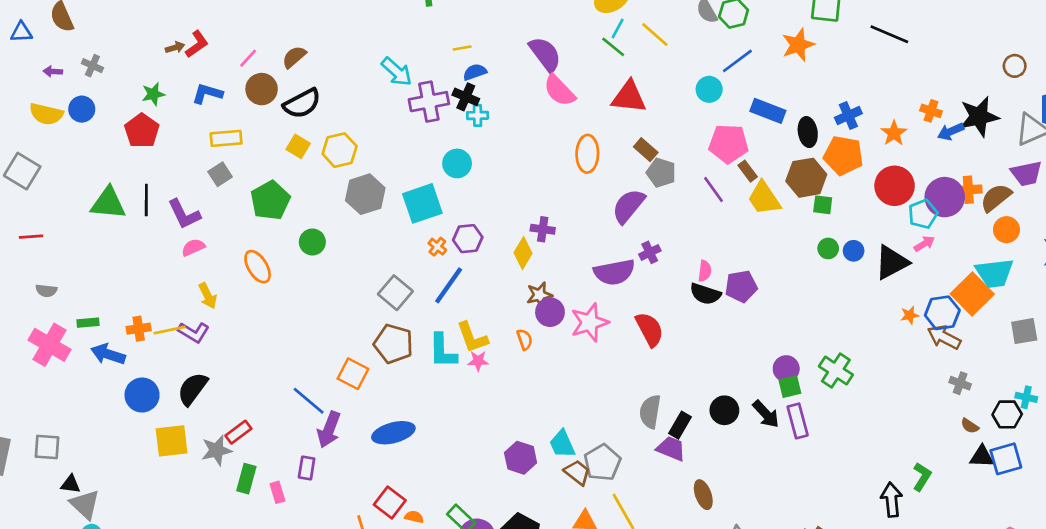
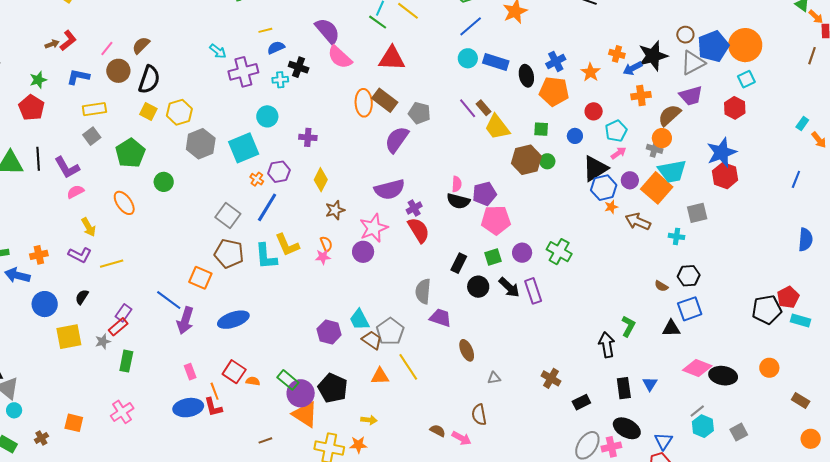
brown circle: (1015, 66) -> (685, 35), moved
cyan arrow: (397, 72) -> (218, 51), size x0.7
cyan circle: (709, 89) -> (468, 58), moved
black cross: (466, 97) -> (299, 67), moved
black semicircle: (302, 104) -> (149, 80), turned -40
pink pentagon: (728, 144) -> (496, 220), moved
brown rectangle: (646, 150) -> (385, 100), moved, size x1.4
brown hexagon: (806, 178) -> (526, 160), moved
red circle: (895, 186) -> (594, 111), size x0.6
purple line: (714, 190) -> (468, 108), moved
orange cross: (968, 190) -> (641, 96), moved
purple circle: (945, 197) -> (630, 180), moved, size x0.6
purple cross: (543, 229) -> (308, 137), moved
orange circle: (1006, 230) -> (662, 138), moved
blue circle: (854, 251) -> (575, 136), moved
purple cross: (650, 252) -> (414, 208), moved
purple circle: (550, 312) -> (363, 252), moved
blue hexagon: (942, 313) -> (604, 188), moved
yellow line: (170, 330) -> (112, 264), moved
pink star: (478, 361) -> (323, 257), moved
gray cross: (960, 383) -> (655, 149), moved
green square: (790, 387) -> (493, 257), moved
black semicircle: (192, 389) -> (82, 297), size x0.6
cyan cross: (1026, 397) -> (677, 236), moved
black rectangle: (680, 425) -> (459, 263), moved
gray star: (217, 450) -> (103, 341), size x0.7
black triangle: (982, 457) -> (671, 328), moved
purple rectangle: (307, 468) -> (123, 313), moved, turned 30
pink rectangle: (277, 492) -> (190, 372), moved

